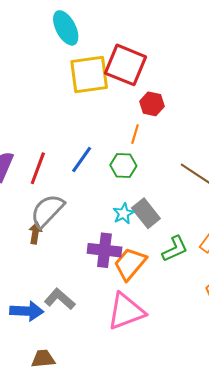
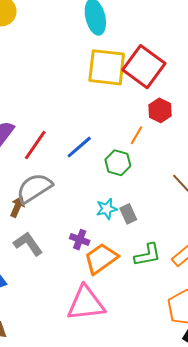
gray rectangle: (146, 213) -> (128, 214), size x0.7
purple cross: (104, 250) -> (80, 240), size x0.6
gray L-shape: (60, 299) -> (28, 244), moved

